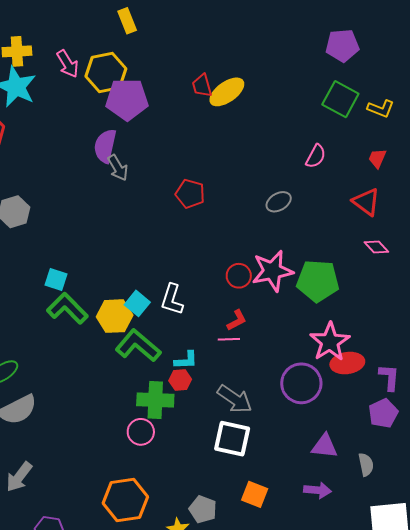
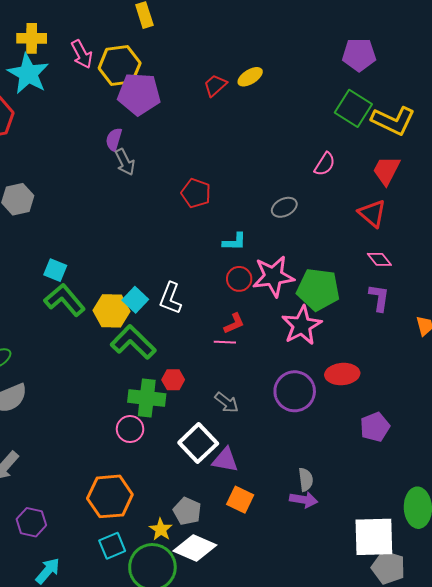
red trapezoid: (202, 86) -> (215, 85), turned 60
yellow ellipse: (227, 92) -> (250, 77), moved, size x0.7
yellow L-shape: (381, 109) -> (393, 121), size x1.6
purple semicircle: (105, 146) -> (114, 139), size x0.7
red trapezoid: (377, 158) -> (386, 170), size x1.5
pink star: (330, 342) -> (302, 325), moved
cyan L-shape: (186, 360) -> (234, 242), moved
purple L-shape: (389, 377) -> (379, 298), moved
gray arrow: (235, 399) -> (227, 402), size x0.7
white square: (232, 439) -> (198, 443), moved, turned 30
purple triangle: (325, 446) -> (225, 460), moved
gray semicircle: (366, 465) -> (306, 480), moved

